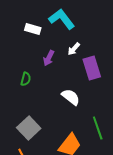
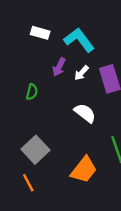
cyan L-shape: (62, 19) -> (79, 40), moved
white arrow: (74, 49) -> (81, 73), moved

